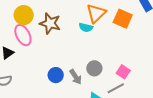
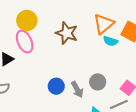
brown star: (50, 23) -> (67, 33), moved
cyan semicircle: (86, 27) -> (110, 41), moved

